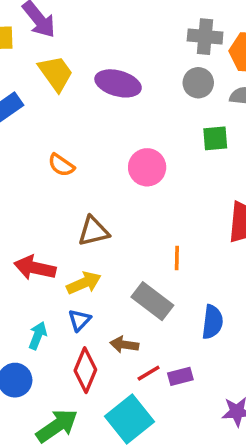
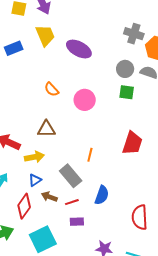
gray circle: (198, 83) -> (125, 69), moved
orange semicircle: (61, 165) -> (52, 89), moved
blue triangle: (79, 320) -> (35, 180), moved
red line: (149, 373) -> (72, 202), moved

